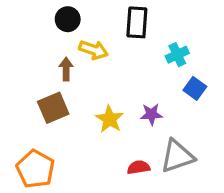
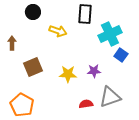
black circle: (68, 19) -> (33, 12), moved
cyan cross: (177, 55) -> (110, 34), size x1.6
brown arrow: (66, 69) -> (12, 43), moved
yellow star: (110, 119) -> (68, 74), turned -30

